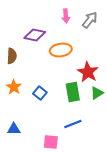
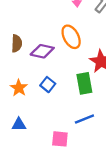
purple diamond: (35, 35) -> (42, 51), moved
orange ellipse: (61, 50) -> (71, 37), turned 70
orange star: (14, 87) -> (19, 88), moved

